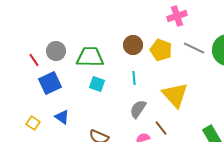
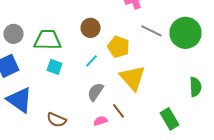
yellow pentagon: (161, 50) -> (118, 47), moved
cyan line: (134, 78) -> (92, 61), turned 48
blue triangle: (62, 117) -> (20, 100), size x1.8

